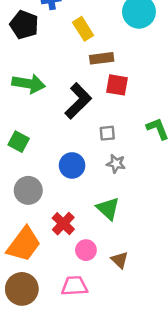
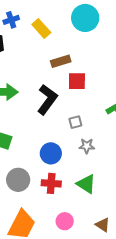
yellow rectangle: (83, 29) -> (41, 28), moved
red cross: (63, 224) -> (51, 183), moved, turned -30
pink circle: (86, 250) -> (65, 221), moved

